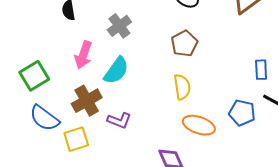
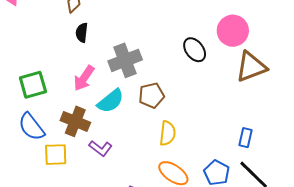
gray cross: (119, 26) -> (125, 60), size x1.4
brown pentagon: (184, 44) -> (151, 95), moved
brown cross: (87, 101) -> (75, 121), turned 36

